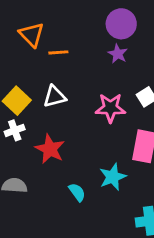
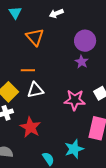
orange triangle: (32, 35) -> (35, 37), moved
orange line: (58, 52) -> (28, 70), moved

